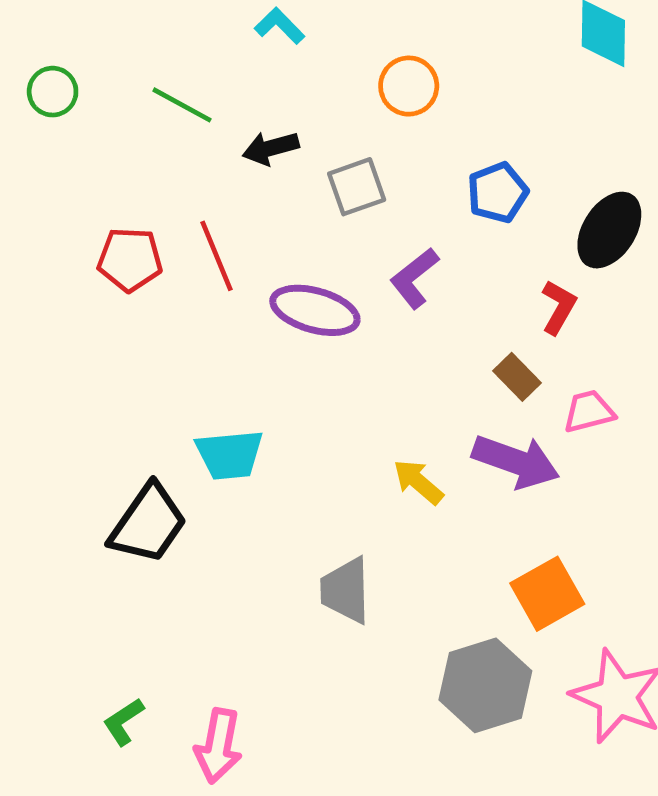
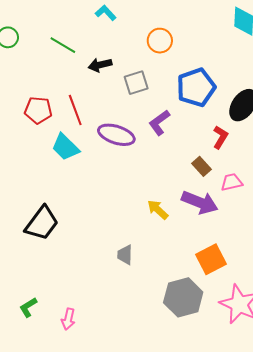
blue pentagon: (498, 193) -> (196, 87), size x1.5
cyan trapezoid: (230, 455) -> (65, 147), moved, turned 48
gray trapezoid: (345, 590) -> (125, 255), size x0.7
pink arrow: (218, 746) -> (68, 319), size x0.7

